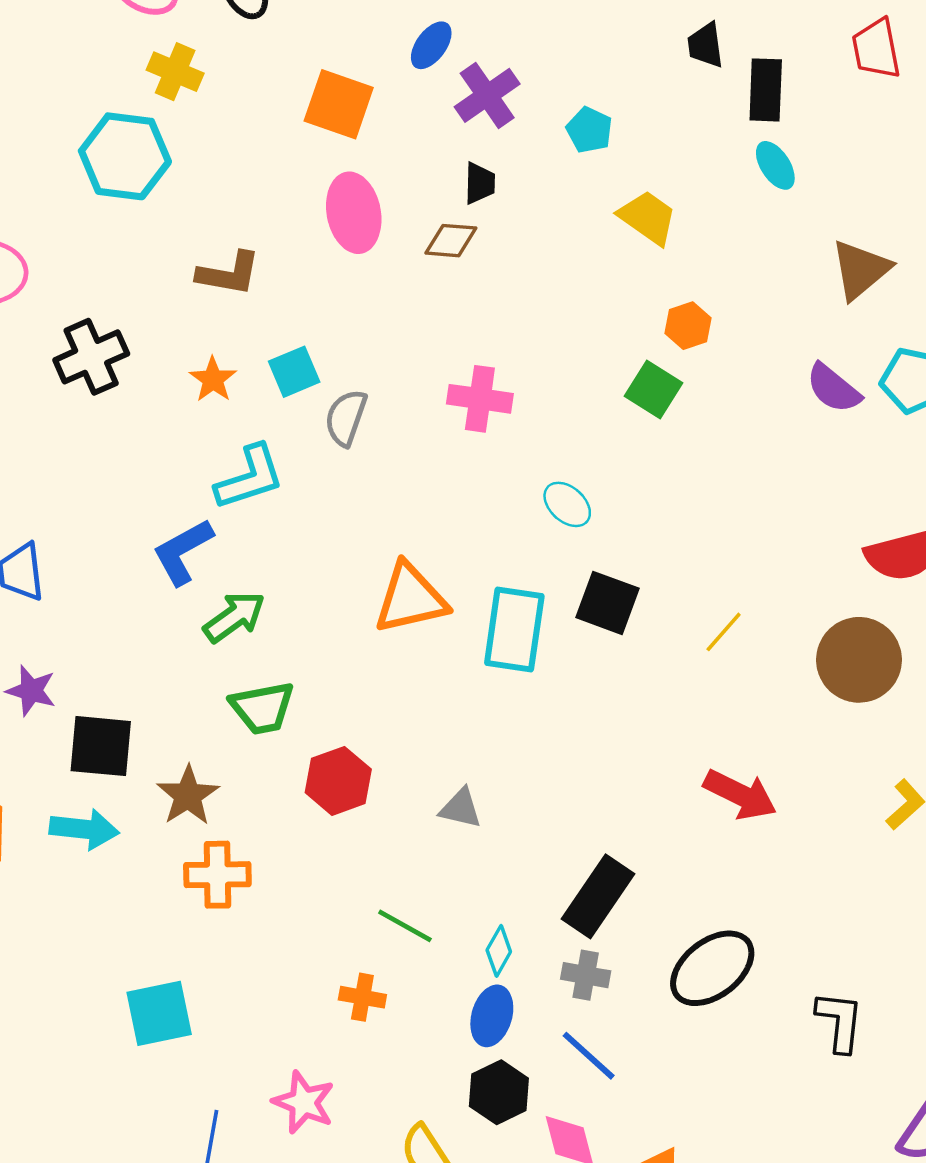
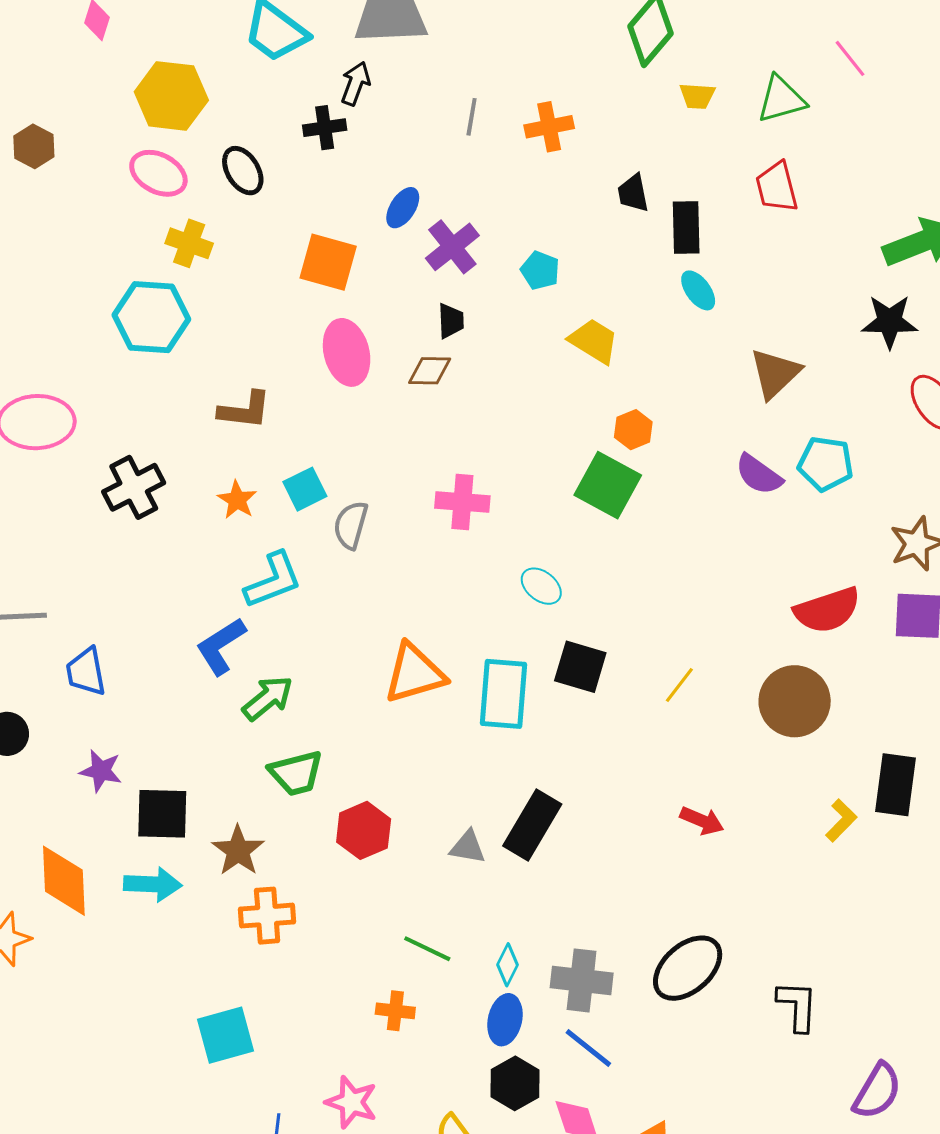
green square: (654, 390) -> (608, 485), size x1.4
red arrow: (740, 795) -> (702, 821), size x0.7
black rectangle: (598, 896) -> (532, 825), moved
gray cross: (586, 975) -> (582, 980), size x1.5

